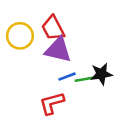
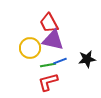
yellow circle: (20, 36) -> (30, 48), moved
green line: (85, 79) -> (48, 65), moved

